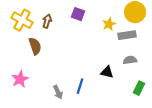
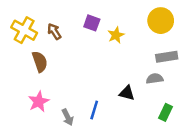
brown arrow: (47, 21) -> (54, 31), turned -48
yellow star: (109, 24) -> (116, 35), moved
gray rectangle: (127, 35) -> (167, 57), moved
pink star: (20, 79) -> (39, 102), moved

